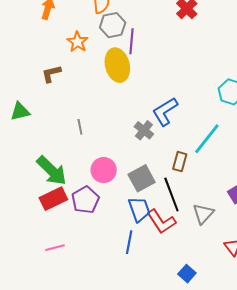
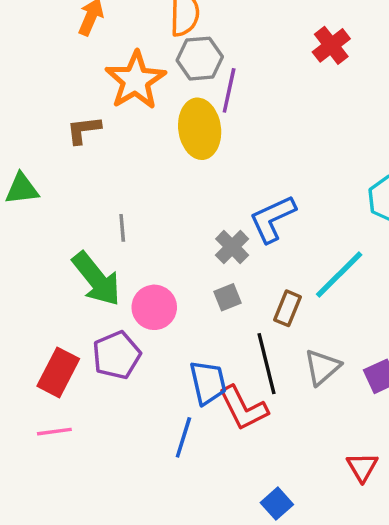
orange star: (77, 42) -> (136, 80), size x1.6
green arrow: (52, 171) -> (96, 279), moved
gray square: (142, 178) -> (227, 297), moved, size x0.6
red rectangle: (53, 199) -> (58, 372), moved, turned -44
gray triangle: (203, 214) -> (322, 367), moved

